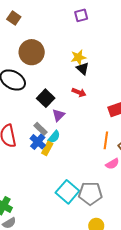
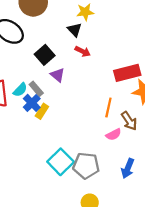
black triangle: (83, 69) -> (75, 30), moved
purple triangle: (58, 115) -> (58, 75), turned -40
cyan semicircle: (54, 137) -> (20, 90), moved

